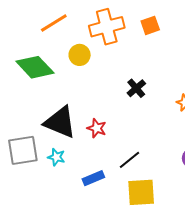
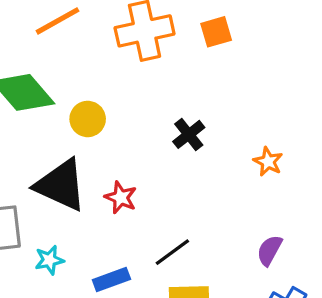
yellow circle: (80, 55) -> (88, 119), moved
cyan star: (56, 157) -> (49, 260), moved, turned -30

